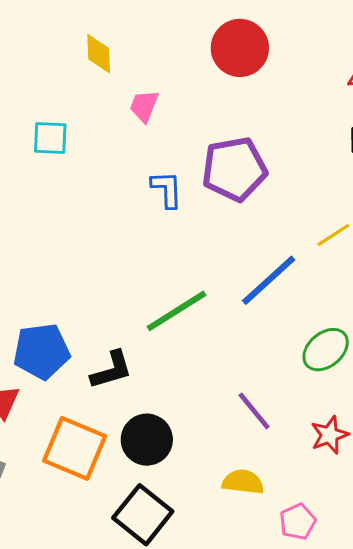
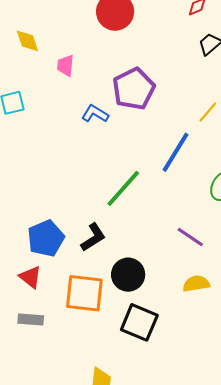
blue L-shape: (167, 189) -> (95, 114), turned -40

